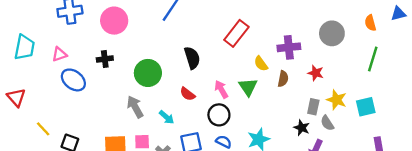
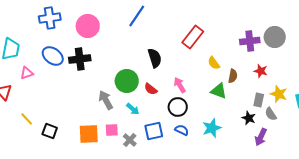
purple cross: (289, 47) -> (250, 41), moved
pink triangle: (59, 54) -> (27, 73), moved
black cross: (105, 59) -> (80, 59), size x1.5
green circle: (148, 73) -> (127, 81), moved
blue ellipse: (73, 80) -> (53, 56), moved
green triangle: (248, 87) -> (219, 91), moved, turned -36

